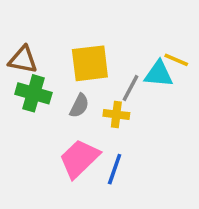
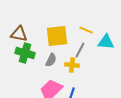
yellow line: (176, 60) -> (86, 30), moved
cyan triangle: (159, 74) -> (106, 42), moved

